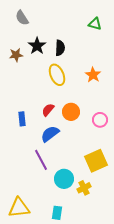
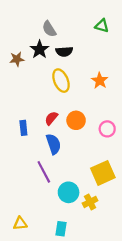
gray semicircle: (22, 18) -> (49, 29), moved
black semicircle: (60, 48) -> (64, 52), turned 84
blue semicircle: (50, 134) -> (53, 144), turned 108
yellow triangle: (19, 208) -> (20, 223), size x0.6

